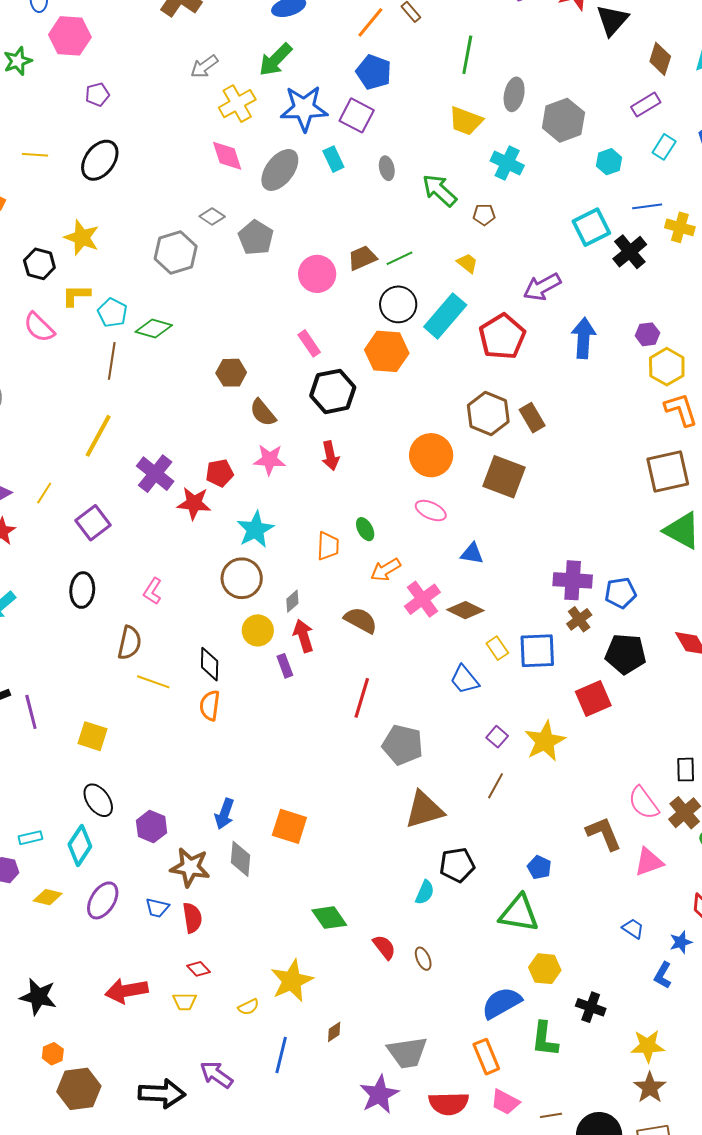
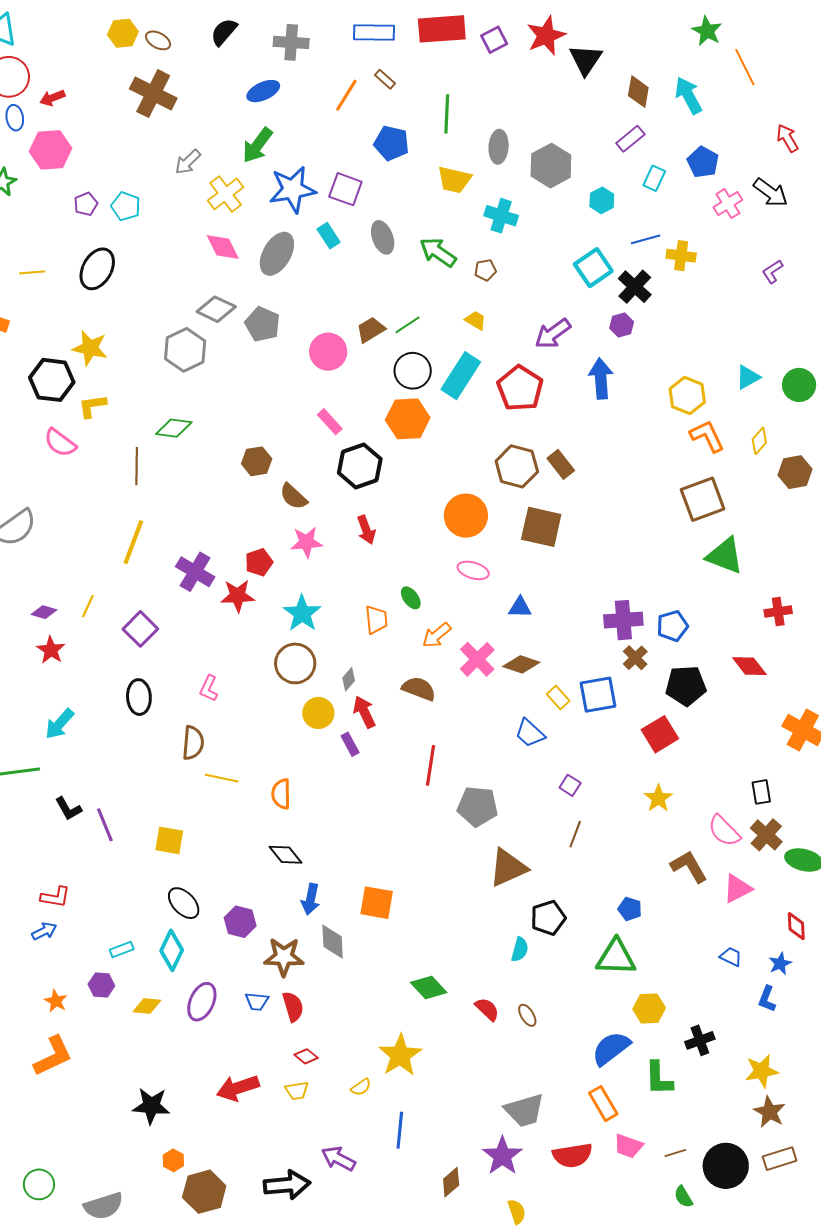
blue pentagon: (374, 72) -> (391, 143), moved
gray ellipse: (387, 168) -> (383, 237), size x1.4
gray diamond: (212, 216) -> (216, 309), size x1.5
black hexagon: (39, 264) -> (52, 380), size x1.4
cyan pentagon: (112, 313) -> (126, 206), moved
purple hexagon: (647, 334) -> (622, 325), moved
black diamond: (210, 664) -> (286, 855), moved, turned -32
yellow star: (545, 741) -> (658, 798), moved, size x0.7
black cross: (591, 1007) -> (700, 1040), turned -32
brown diamond: (334, 1032) -> (451, 1182), moved, size x1.4

